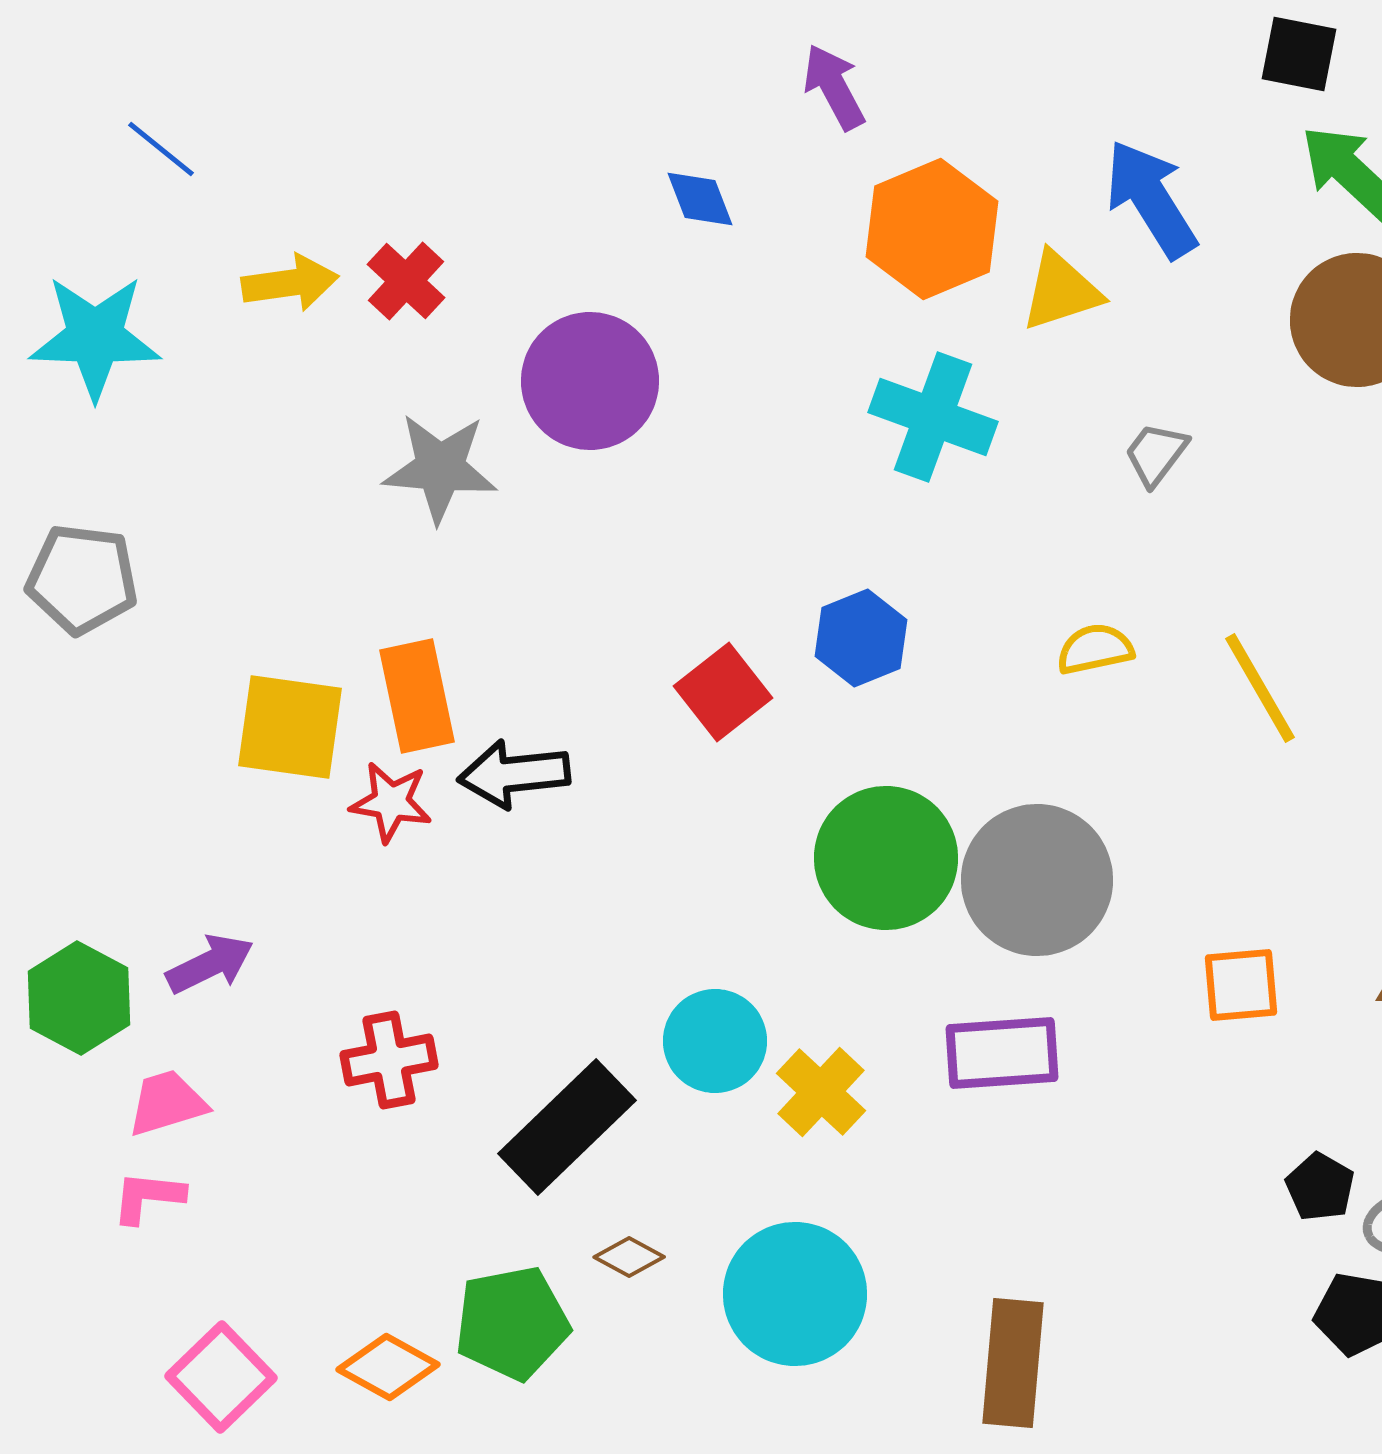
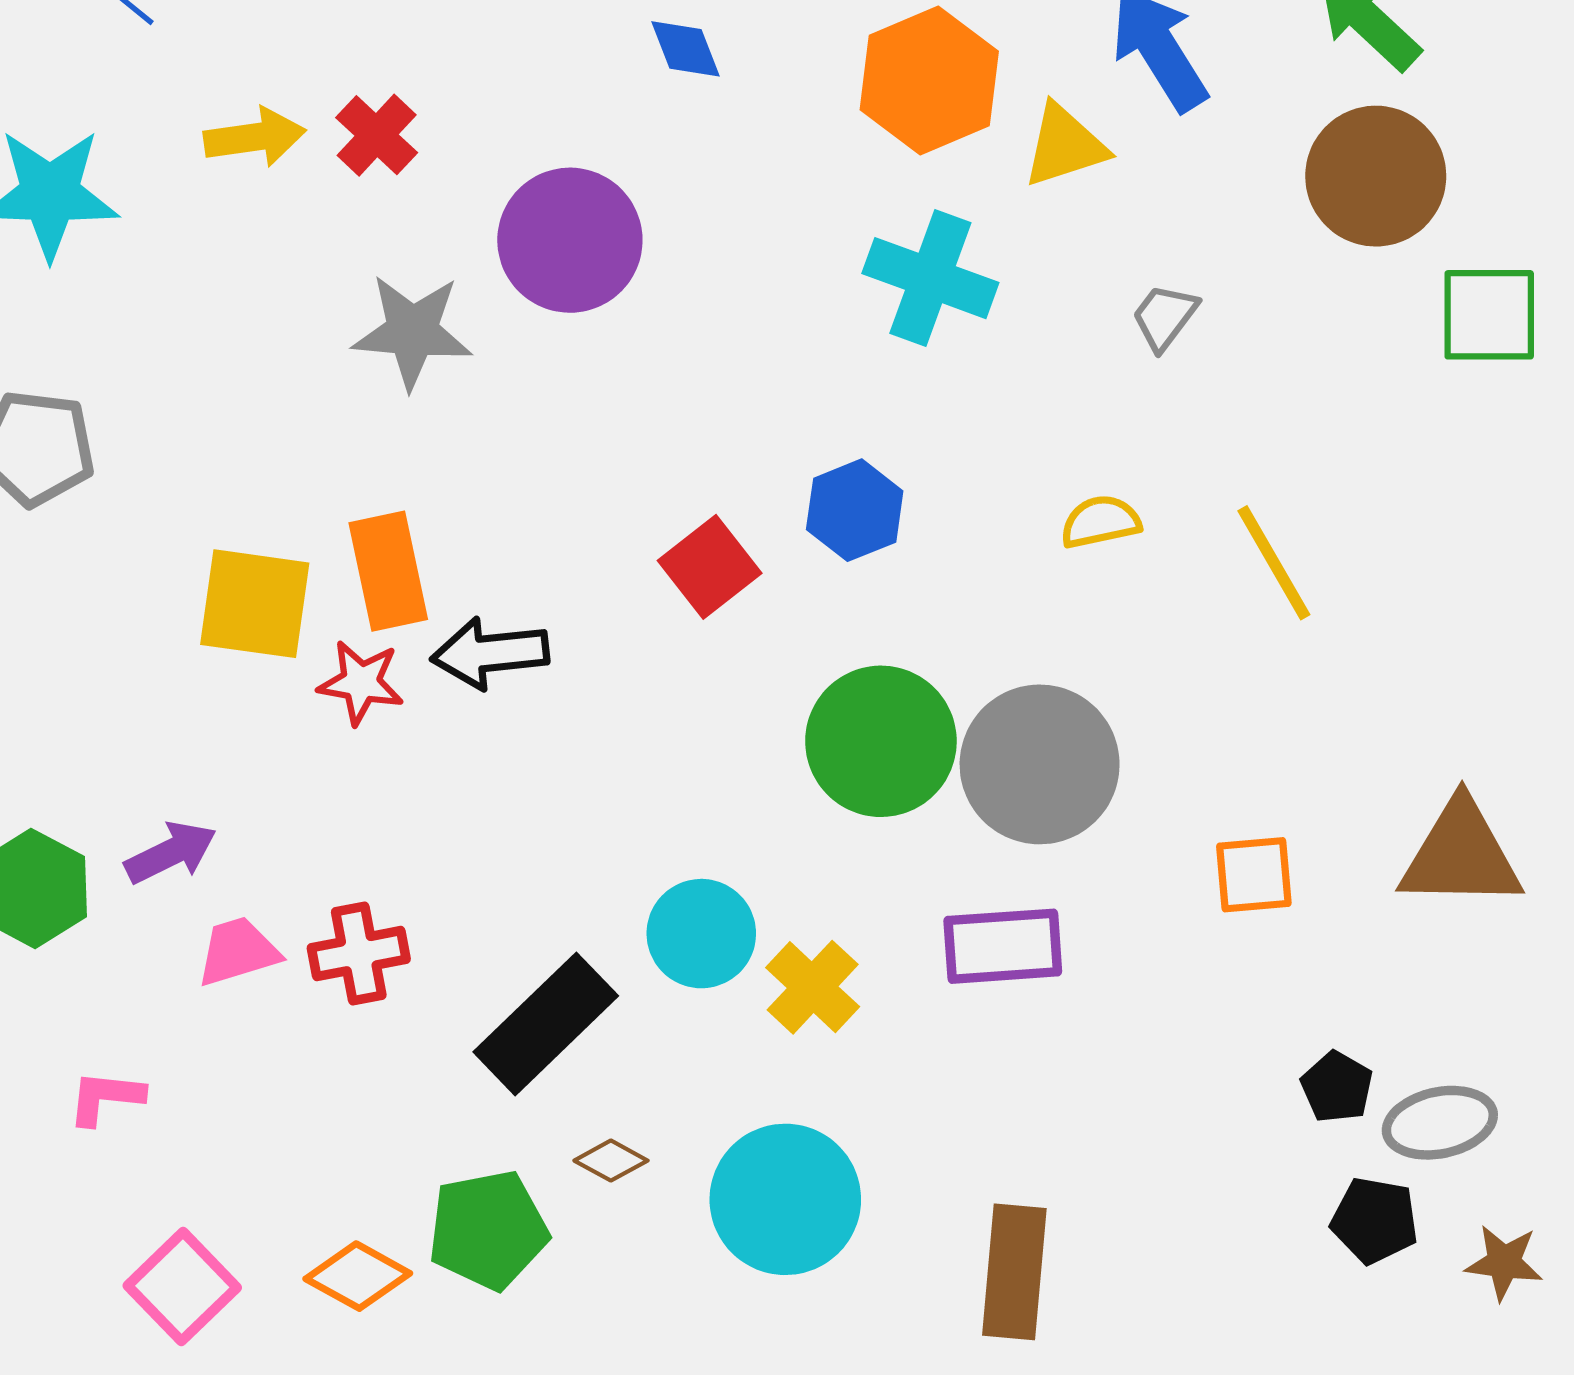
pink trapezoid: (167, 1103) -> (238, 951), moved

